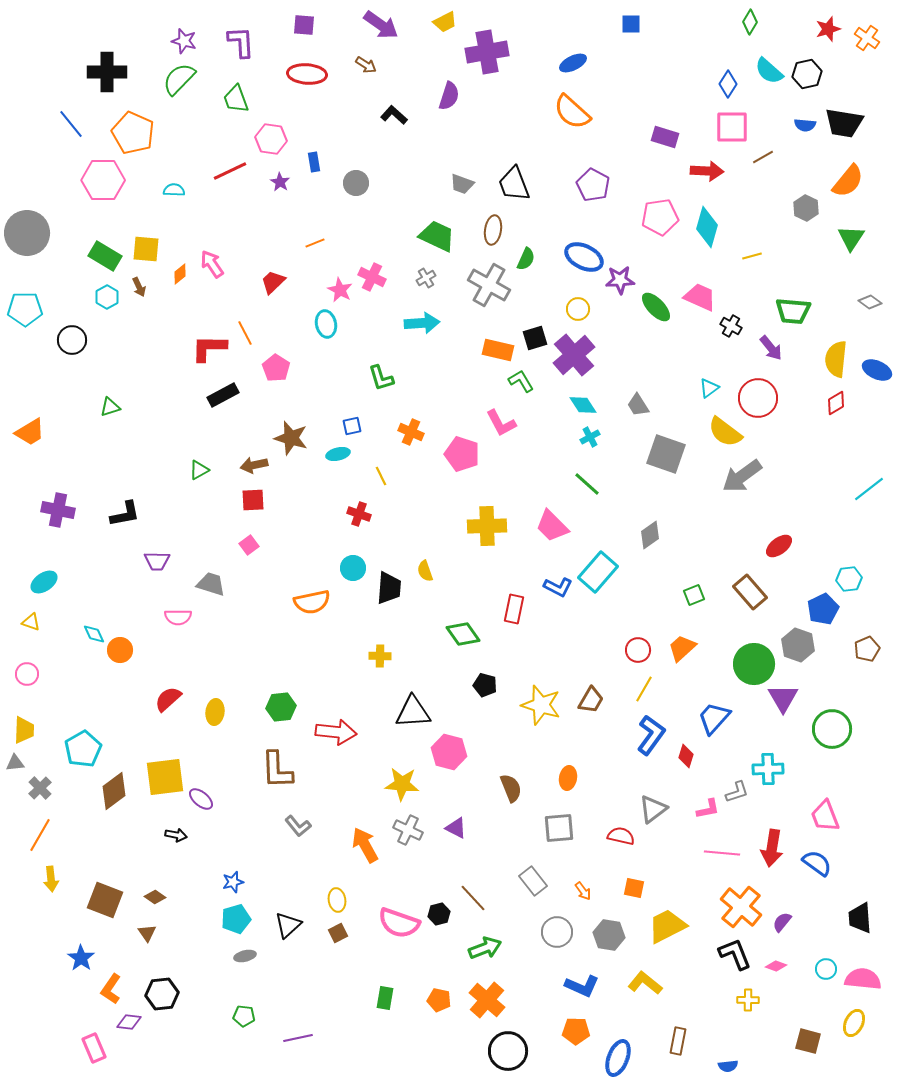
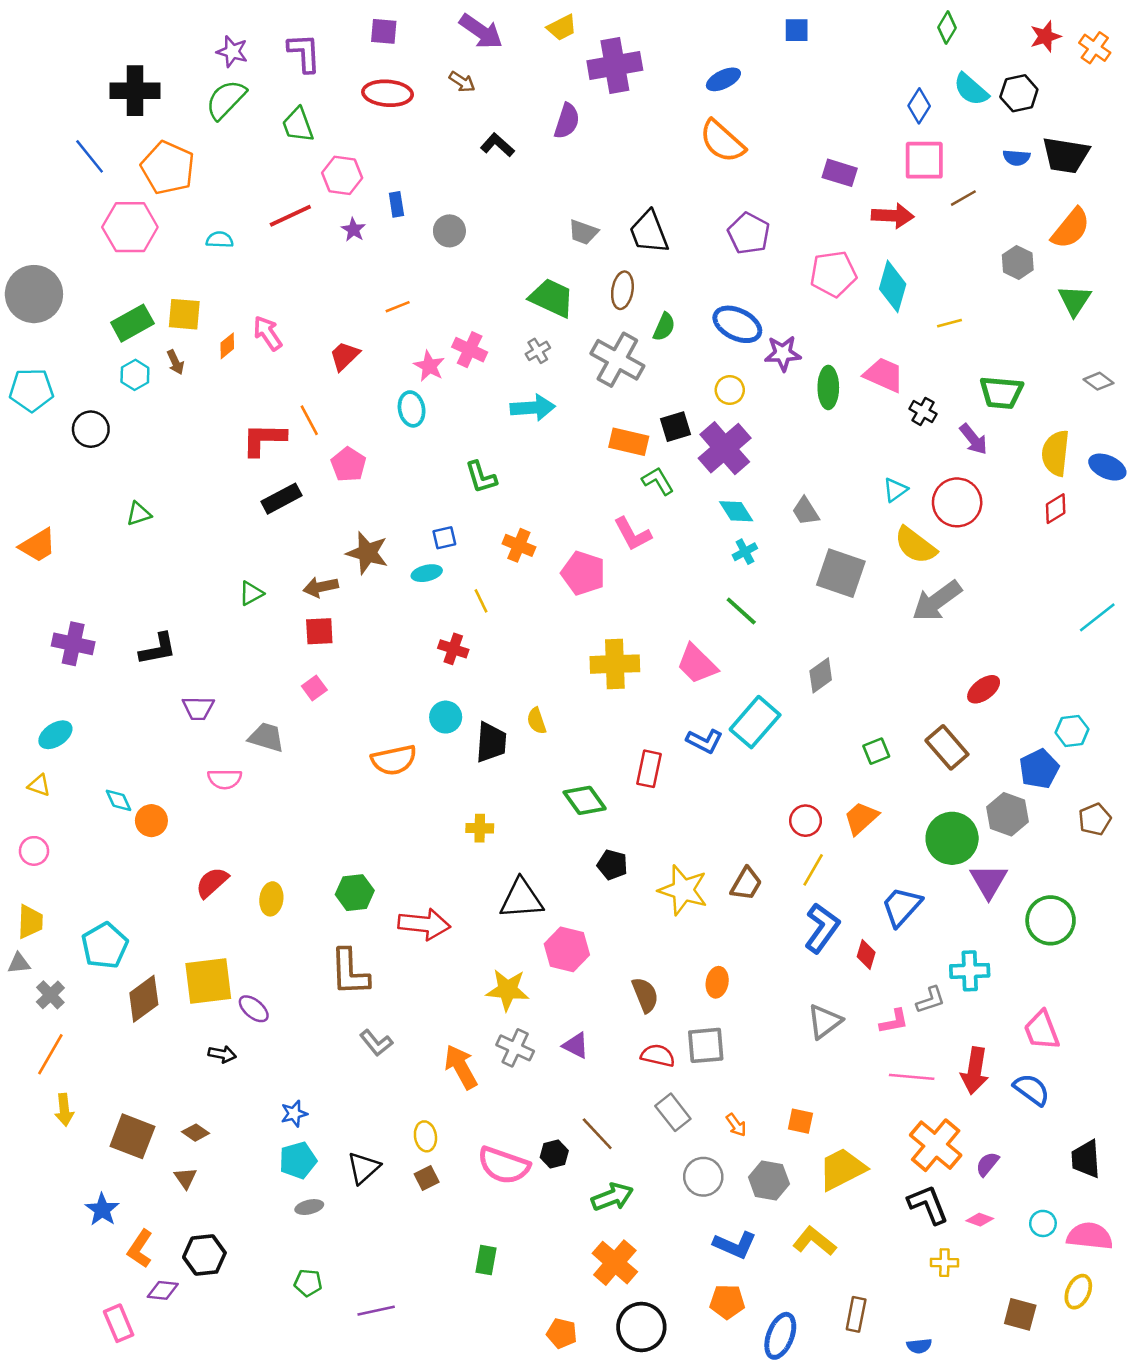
green rectangle: (105, 256) -> (132, 323), turned -60
green ellipse: (656, 307) -> (828, 387), turned 44
red semicircle: (621, 836) -> (658, 1056), moved
orange pentagon: (439, 1000) -> (562, 1333), moved

